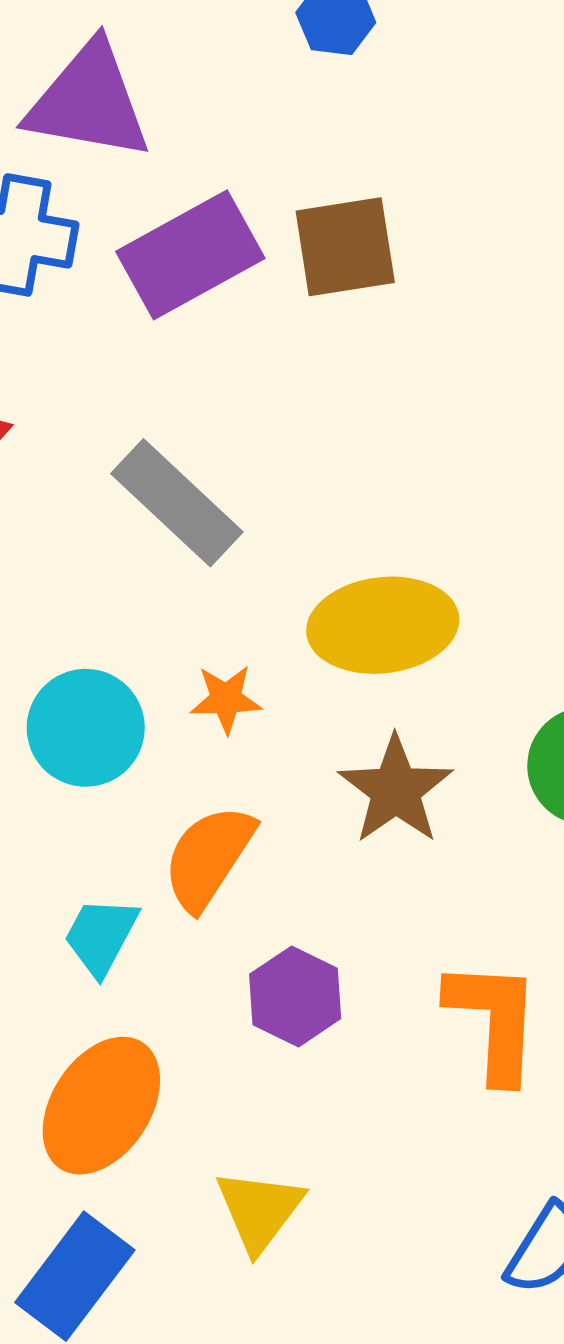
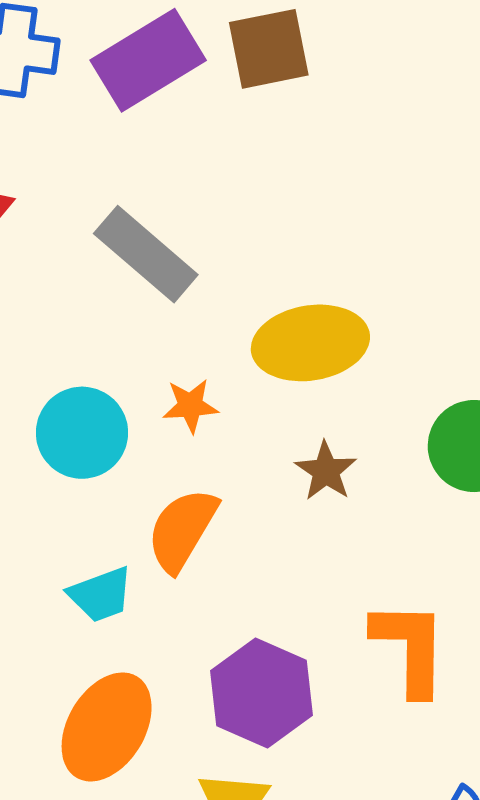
brown star: (396, 790) -> (326, 471), size x0.7
cyan trapezoid: (101, 936) -> (101, 595), turned -136
purple hexagon: (295, 996) -> (262, 693), moved, size x1.4

